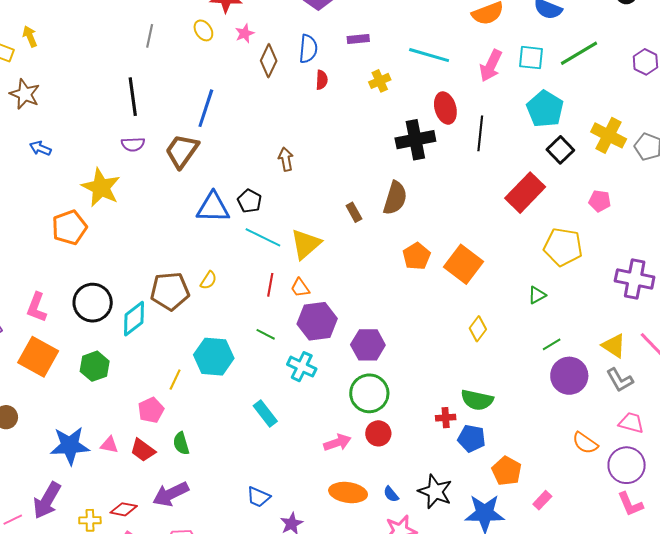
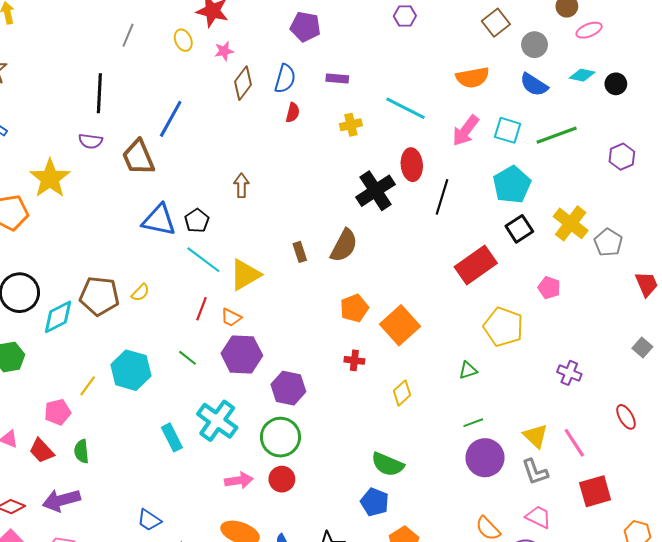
black cross: (415, 140) -> (375, 191), turned -33
brown trapezoid: (182, 151) -> (138, 157), turned -69
purple cross: (635, 279) -> (569, 373), size x0.6
orange trapezoid: (300, 288) -> (231, 317), turned -40
cyan cross: (302, 367) -> (217, 421), moved, size x1.4
red cross: (446, 418) -> (354, 360), moved

